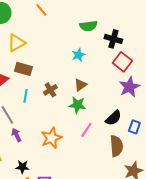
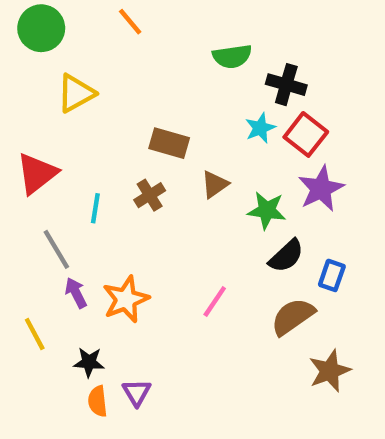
cyan star: (78, 55) -> (260, 128), moved
brown rectangle: (23, 69) -> (169, 143), moved
green star: (77, 105) -> (267, 210), moved
pink line: (86, 130) -> (215, 301), moved
orange star: (51, 138) -> (126, 299), moved
brown semicircle: (116, 146) -> (293, 317), turned -120

